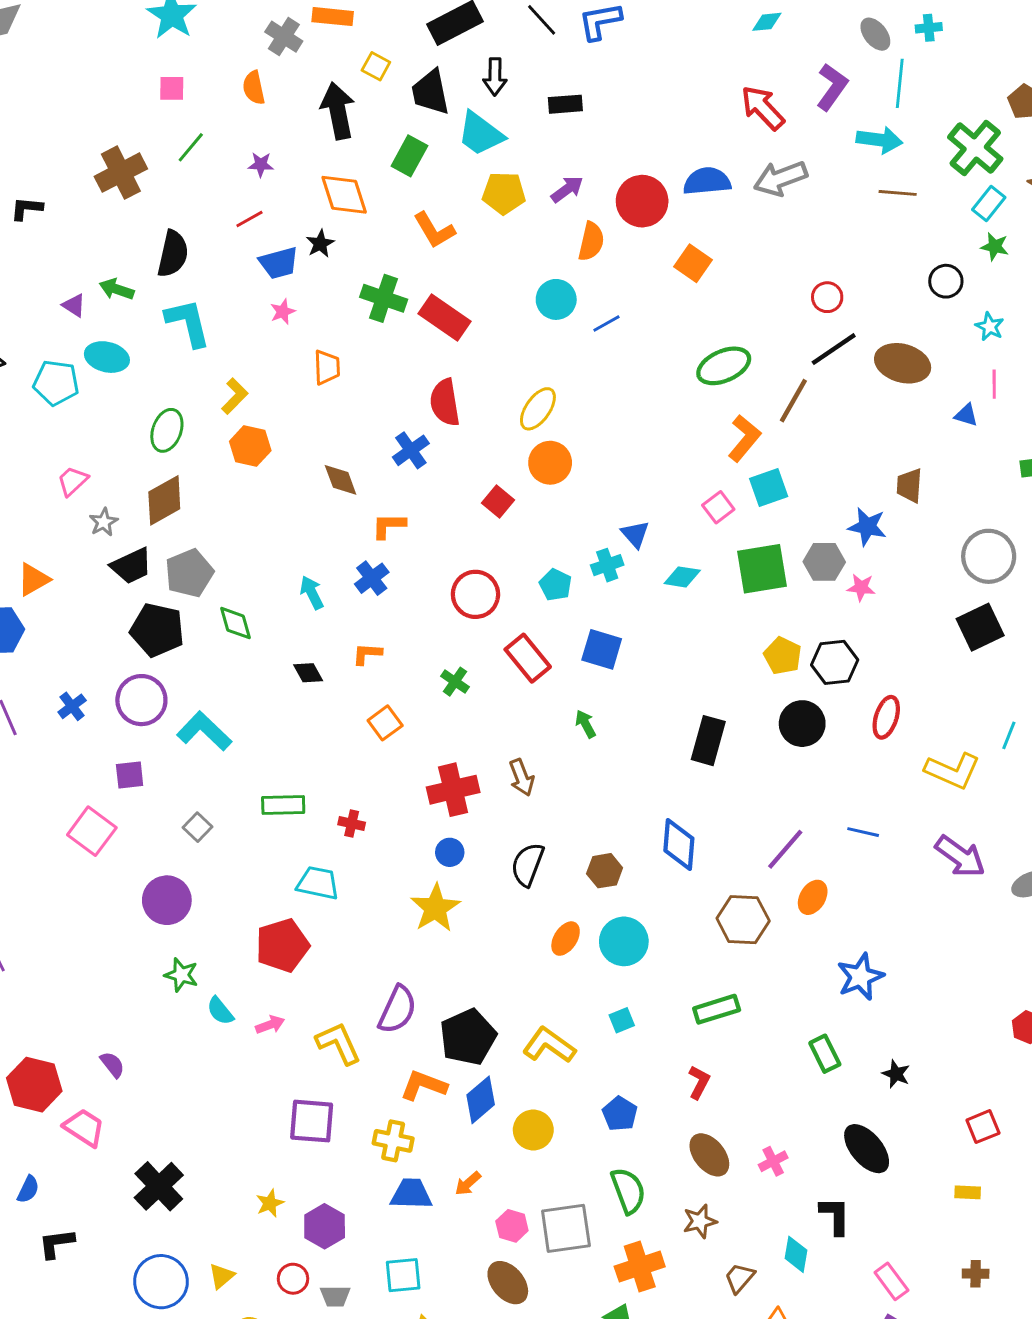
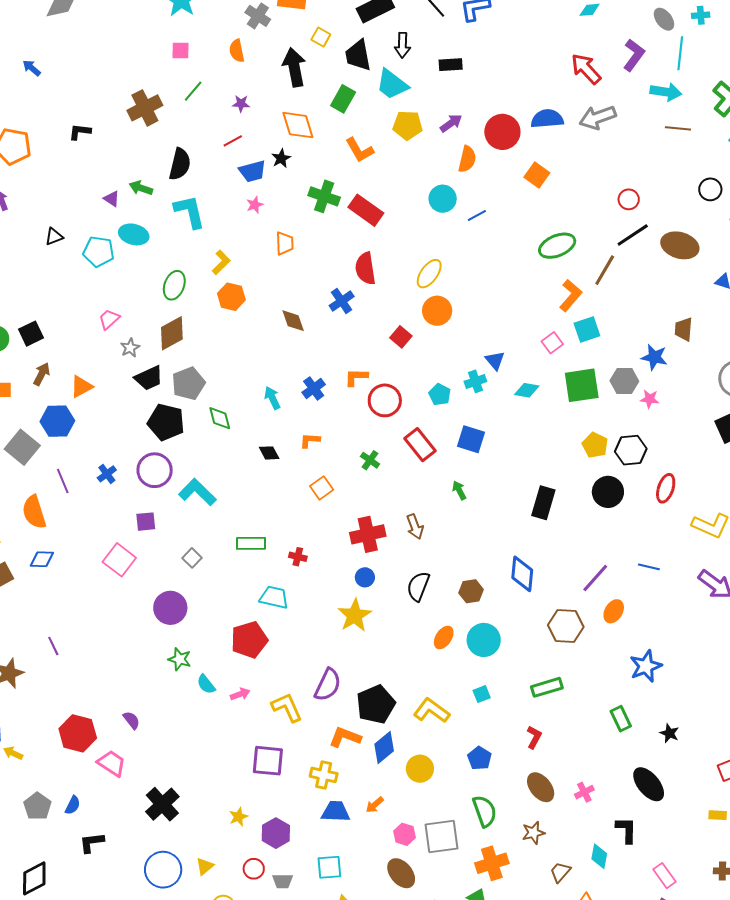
orange L-shape: (389, 526) -> (356, 377), moved

